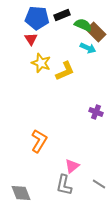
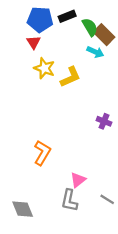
green semicircle: (83, 25) -> (90, 27), turned 36

